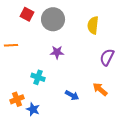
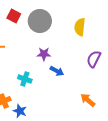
orange arrow: (100, 89) -> (88, 100), moved
blue arrow: (72, 95) -> (57, 71), moved

